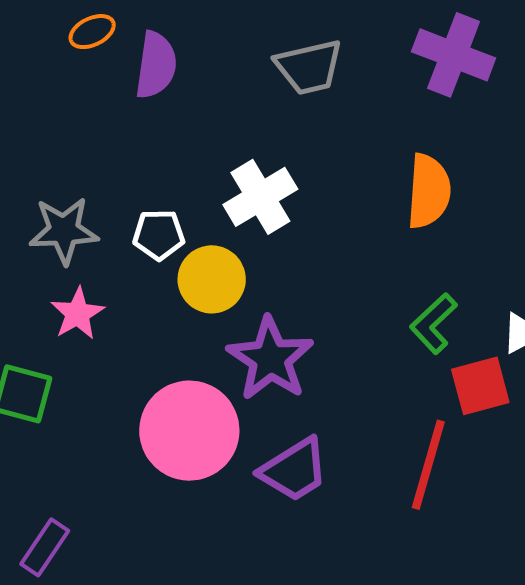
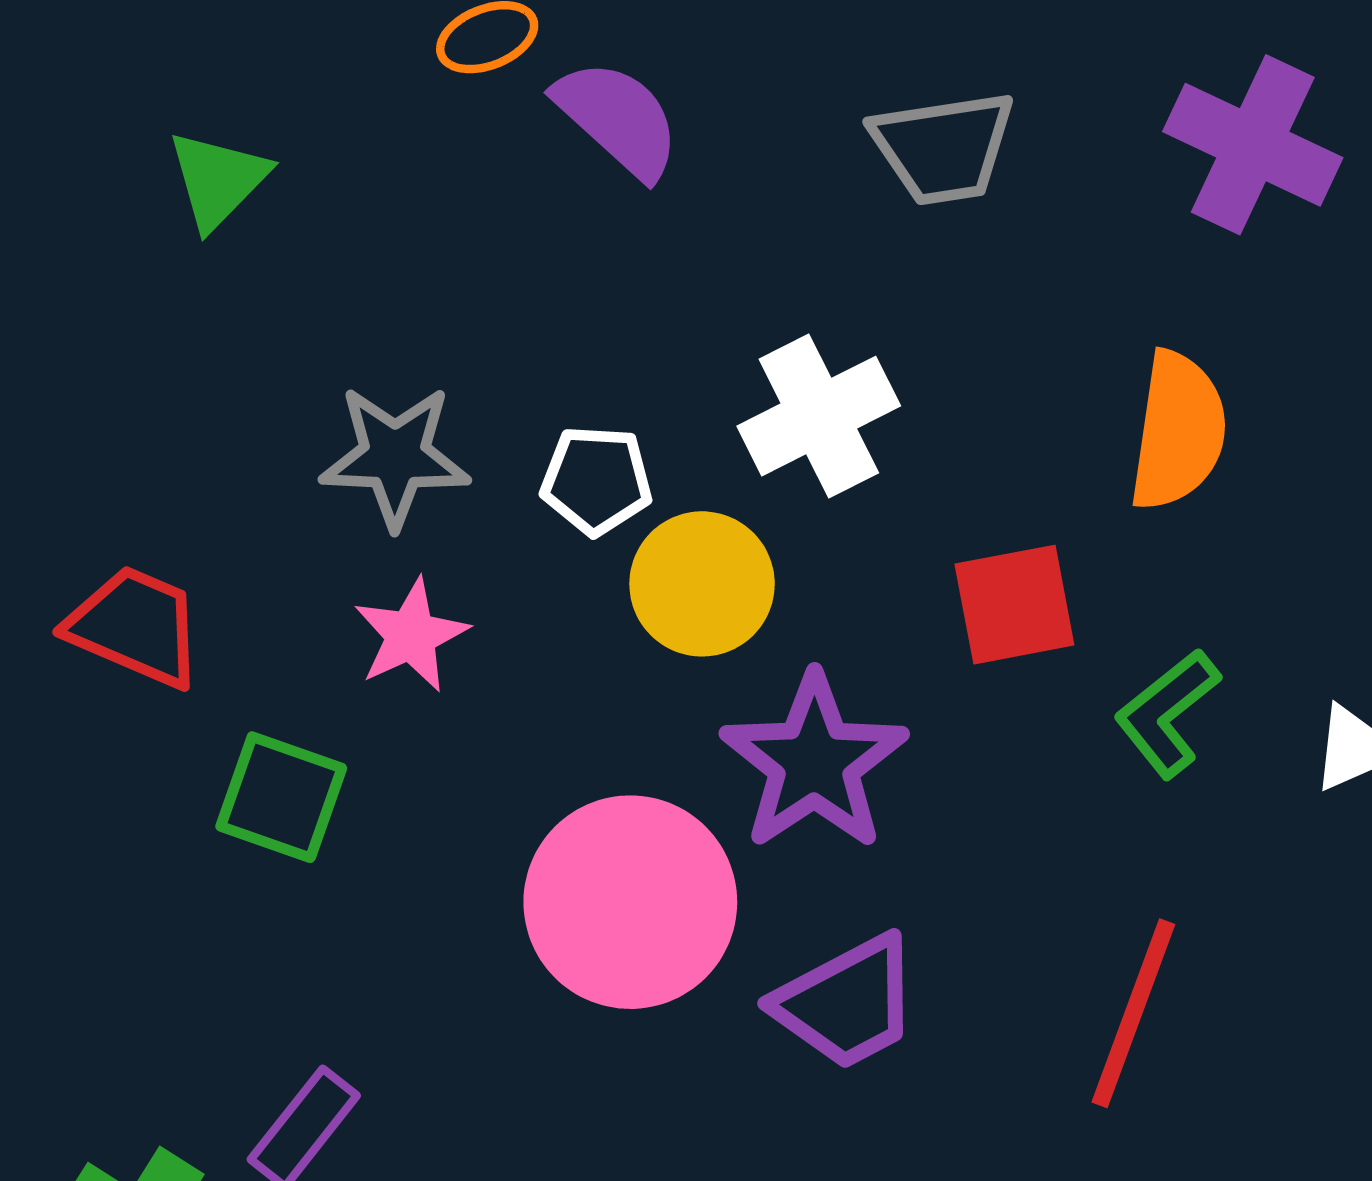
purple semicircle: (156, 65) -> (618, 119), turned -60
red square: (480, 386) -> (1014, 605), moved

